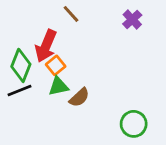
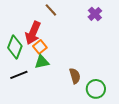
black line: (19, 90) -> (19, 75), moved
brown semicircle: (79, 97) -> (75, 76), moved, turned -63

